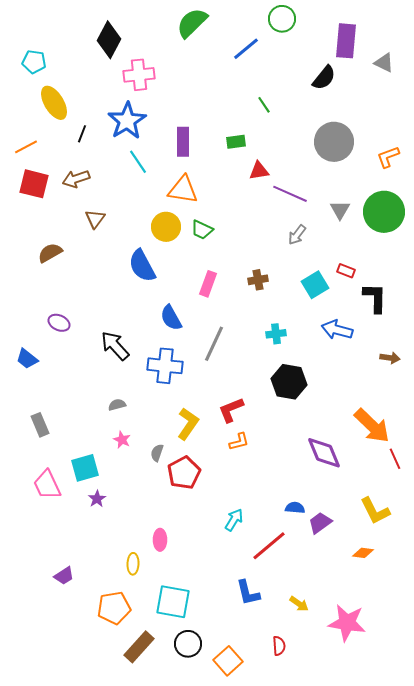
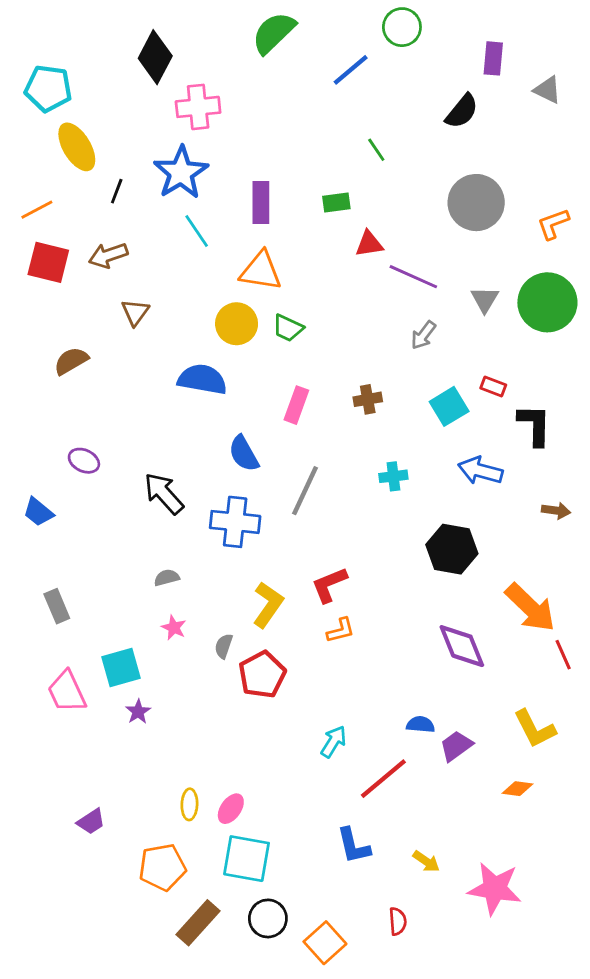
purple rectangle: (346, 41) -> (493, 58), size x0.7
cyan pentagon: (34, 62) -> (48, 88), size x1.4
blue semicircle: (142, 266) -> (202, 379), turned 128
black hexagon: (289, 382) -> (452, 549), moved
pink ellipse: (160, 540) -> (231, 809), moved, turned 35

